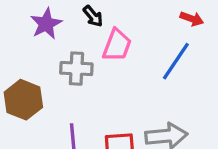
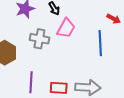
blue line: (176, 61) -> (100, 43), turned -45

